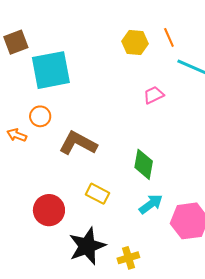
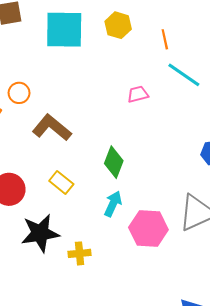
yellow hexagon: (135, 42) -> (118, 25), moved
cyan square: (51, 70) -> (64, 30), moved
cyan arrow: (151, 204) -> (113, 204), turned -40

